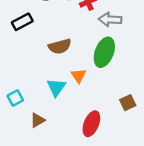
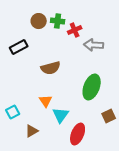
green ellipse: (104, 52) -> (92, 87), moved
orange triangle: (79, 76) -> (46, 101), moved
cyan triangle: (56, 87) -> (61, 115), moved

